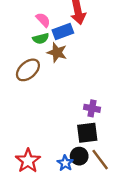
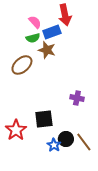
black square: (87, 133) -> (44, 119), moved
red star: (28, 161) -> (16, 130), moved

